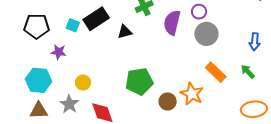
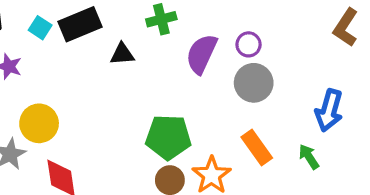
blue arrow: (255, 42) -> (329, 110), size x1.4
green pentagon: (139, 81) -> (168, 137), moved
yellow circle: (83, 83) -> (39, 123), size x1.5

